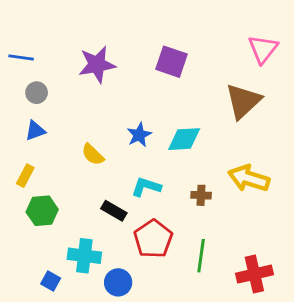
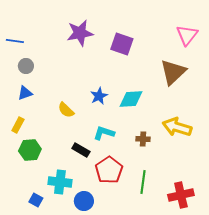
purple star: (97, 65) -> (80, 33), moved

